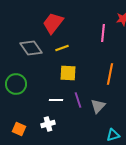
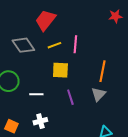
pink line: (103, 33) -> (75, 44), moved
white line: (56, 100) -> (36, 94), moved
gray triangle: (98, 106) -> (98, 94), moved

